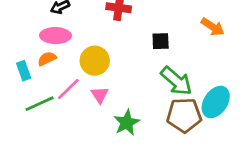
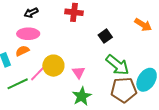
black square: (161, 41) -> (105, 36), turned -32
yellow circle: (95, 61) -> (53, 66), moved
pink triangle: (100, 95) -> (79, 72), moved

